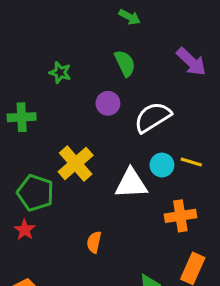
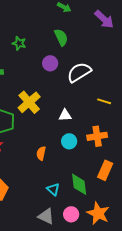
purple arrow: (191, 62) -> (104, 19), moved
cyan circle: (162, 165) -> (69, 141), moved
white triangle: (131, 184) -> (65, 115), size x0.6

